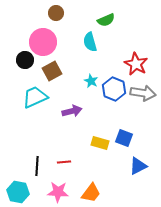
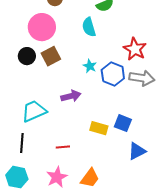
black circle: (25, 60) -> (27, 56), moved
cyan trapezoid: (35, 97) -> (34, 111), moved
black line: (37, 166) -> (22, 143), moved
pink star: (58, 192) -> (57, 177), turned -30

